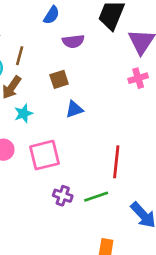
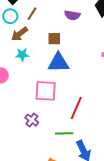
blue triangle: (74, 109) -> (58, 63), size x1.6
pink square: (45, 155) -> (46, 91), moved
green line: (96, 197) -> (64, 133), moved

